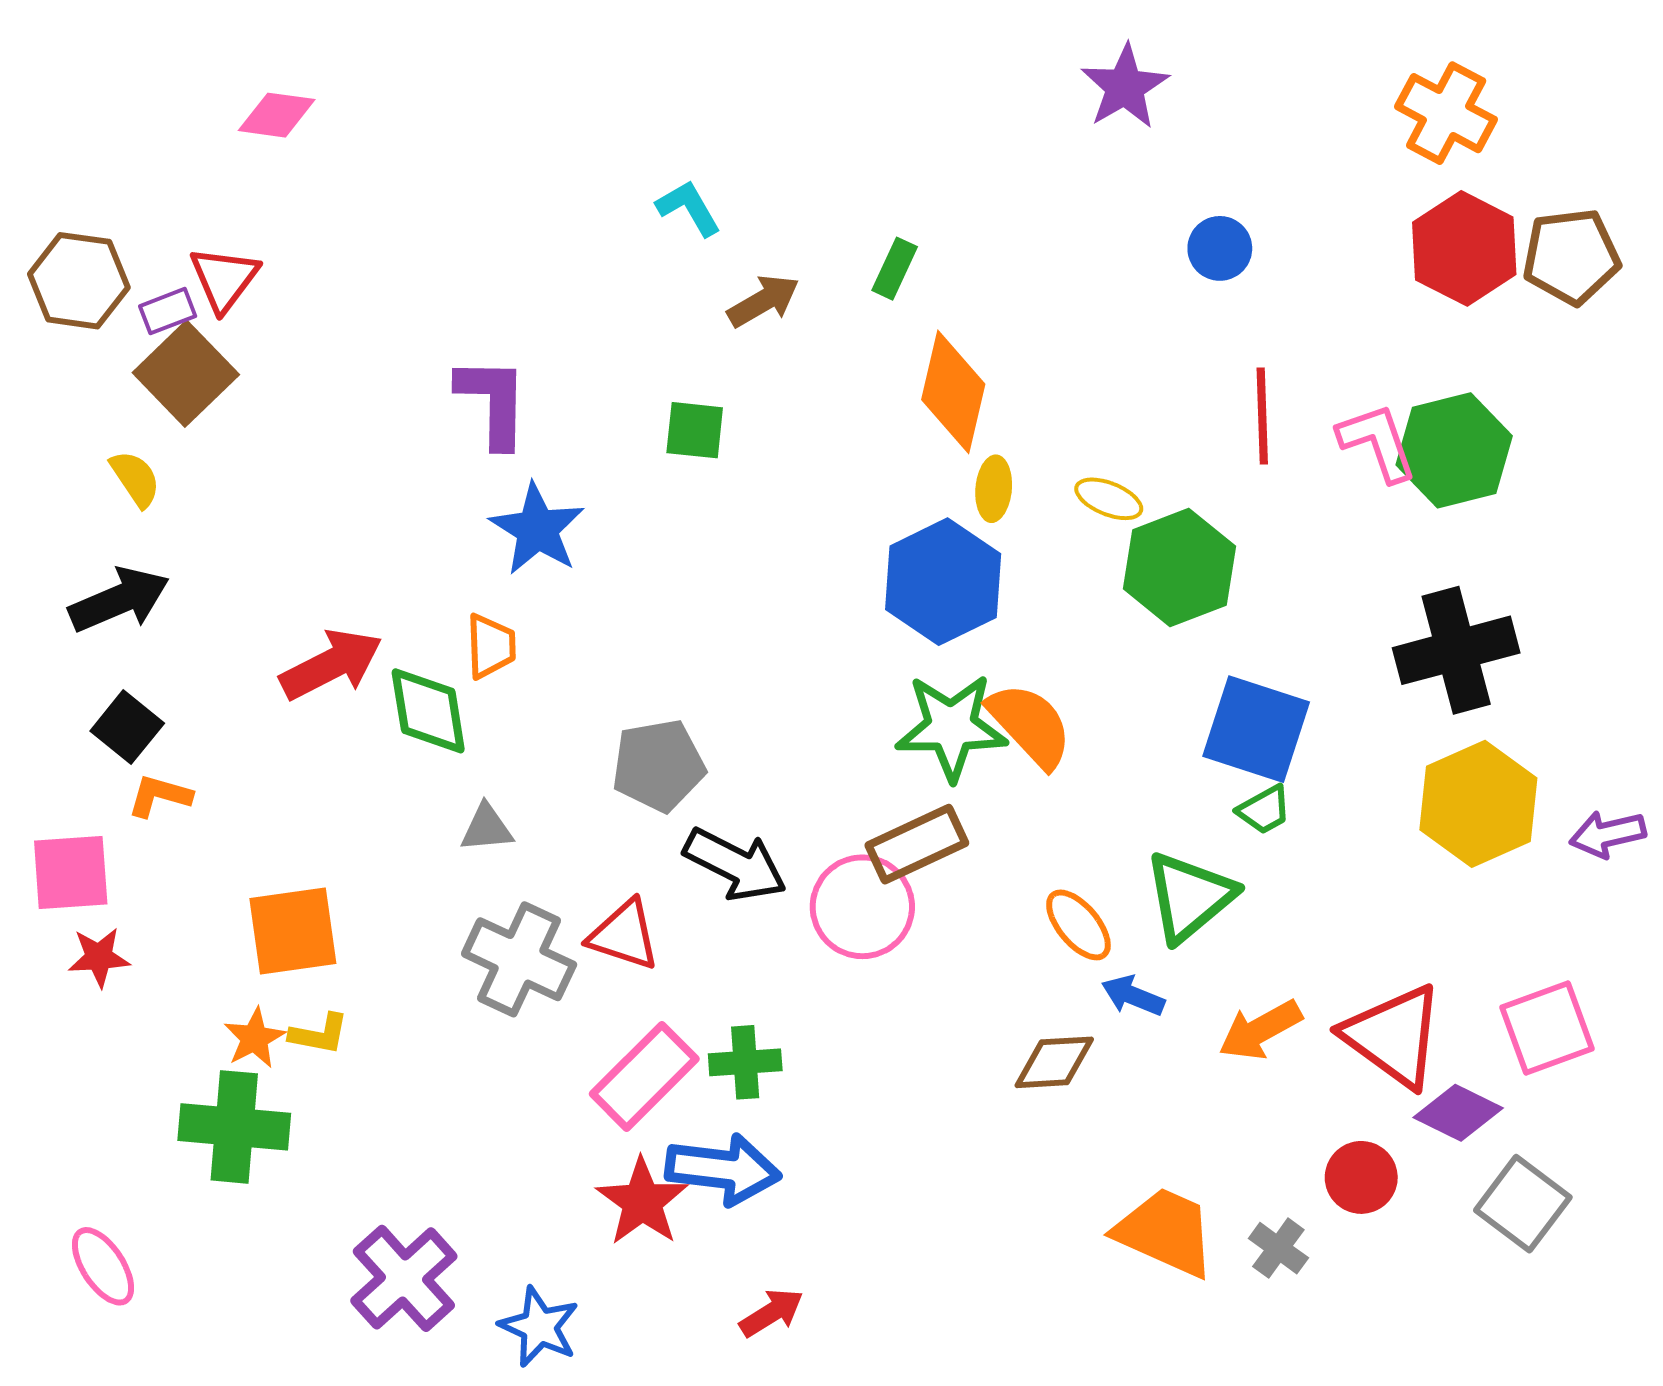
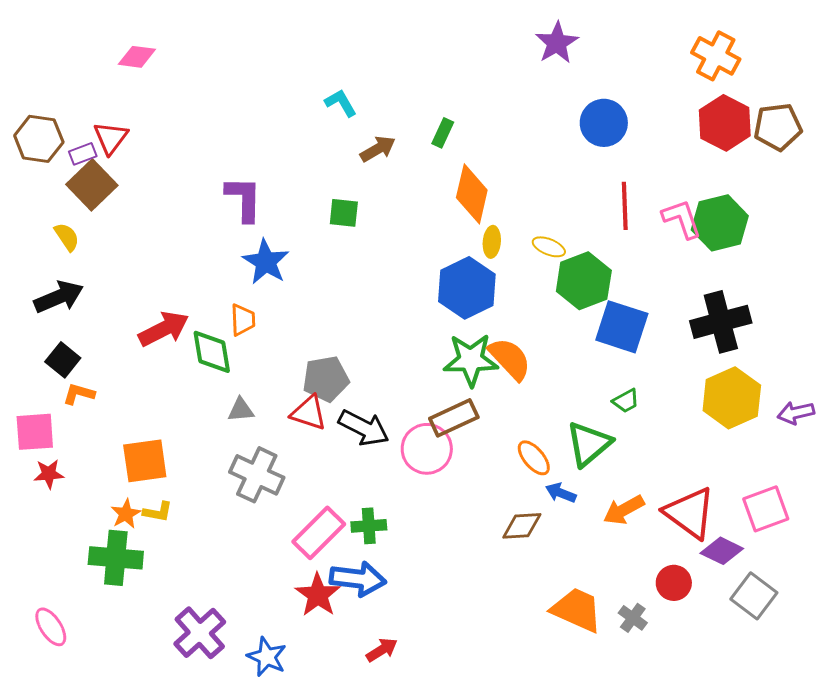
blue circle: (1220, 248) -> (604, 123), size x1.5
blue square: (1256, 729) -> (622, 327), moved
red triangle: (624, 935) -> (309, 413), moved

